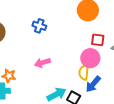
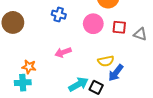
pink circle: (90, 58) -> (93, 24), moved
yellow semicircle: (84, 72) -> (106, 61), turned -105

